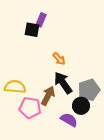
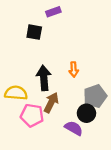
purple rectangle: (41, 20) -> (53, 12), moved, turned 48
orange arrow: (59, 59) -> (74, 69), moved, turned 40
black arrow: (63, 83) -> (44, 78), moved, turned 30

